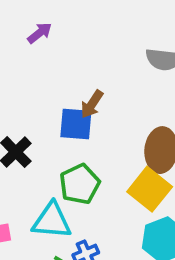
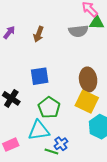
brown arrow: (92, 104) -> (38, 34), moved

